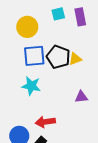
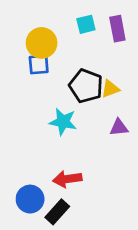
blue square: (34, 56) -> (39, 64), moved, size x0.7
cyan star: (31, 86) -> (63, 122), moved
purple triangle: (81, 97) -> (119, 127), moved

